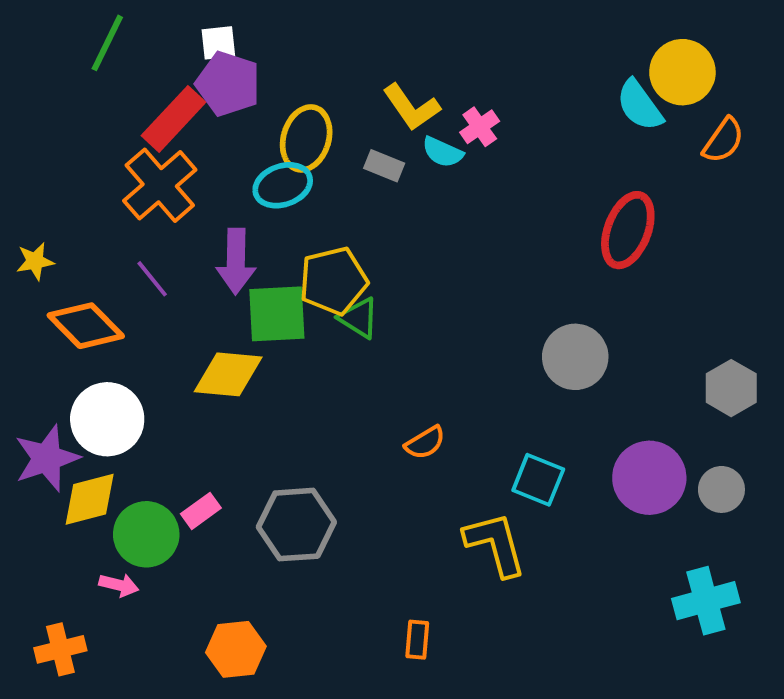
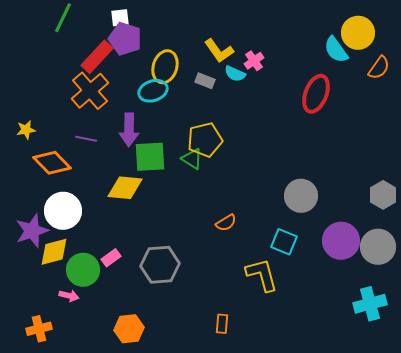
red ellipse: (628, 230) -> (316, 94), moved
purple line: (152, 279) -> (86, 139), turned -40
yellow pentagon: (333, 281) -> (205, 140), moved
gray circle: (575, 357) -> (301, 196), moved
gray circle: (721, 489) -> (378, 247), size x1.5

